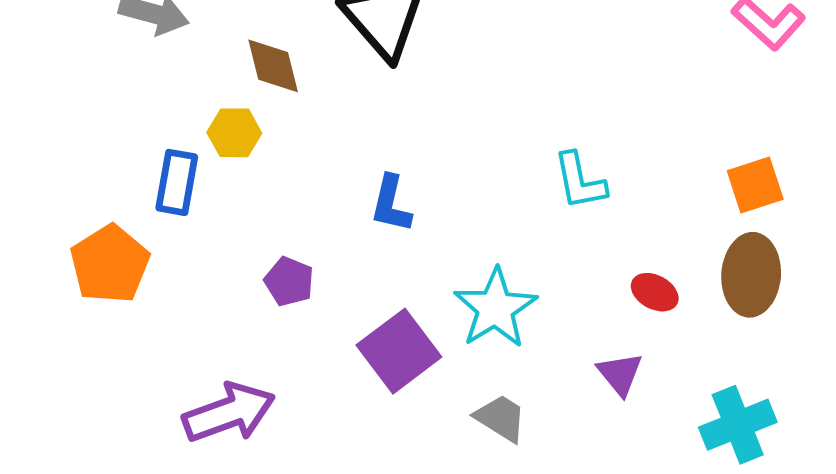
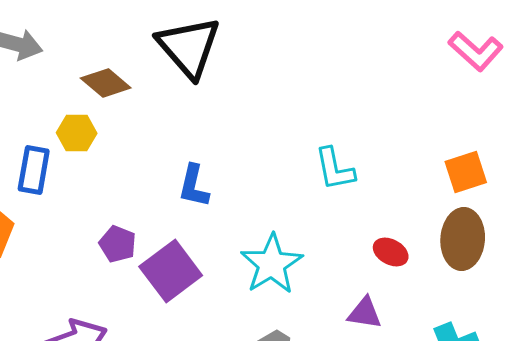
brown diamond: (273, 66) -> (106, 83), turned -36
purple square: (399, 351) -> (171, 271), moved
purple triangle: (620, 374) -> (365, 313), turned -42

